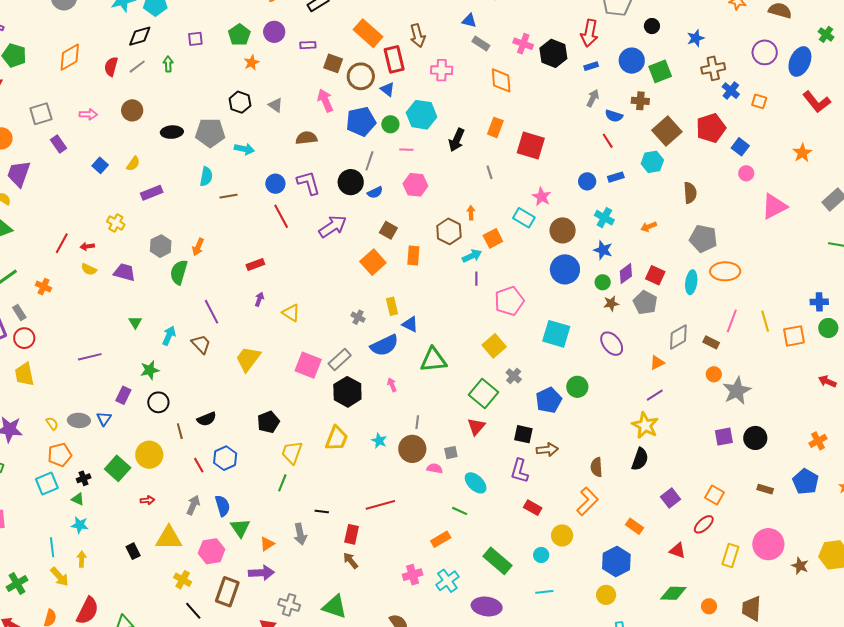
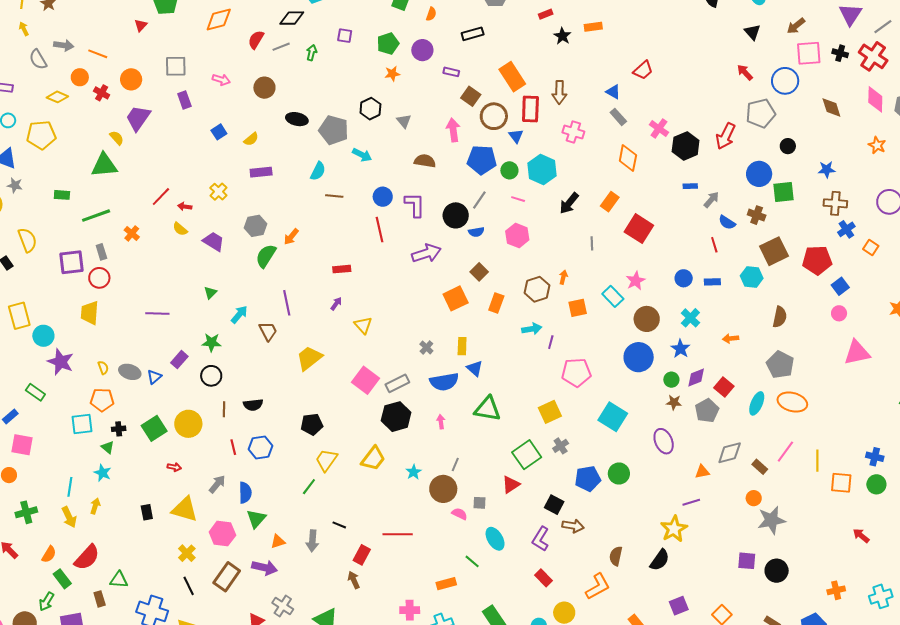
blue rectangle: (591, 66) -> (690, 186), moved
cyan arrow: (472, 256) -> (532, 329), moved

